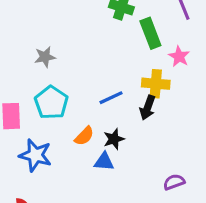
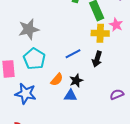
gray star: (45, 57) -> (29, 29), size x1.5
yellow cross: (156, 84) -> (100, 33), moved
purple semicircle: (174, 182) -> (117, 94), moved

